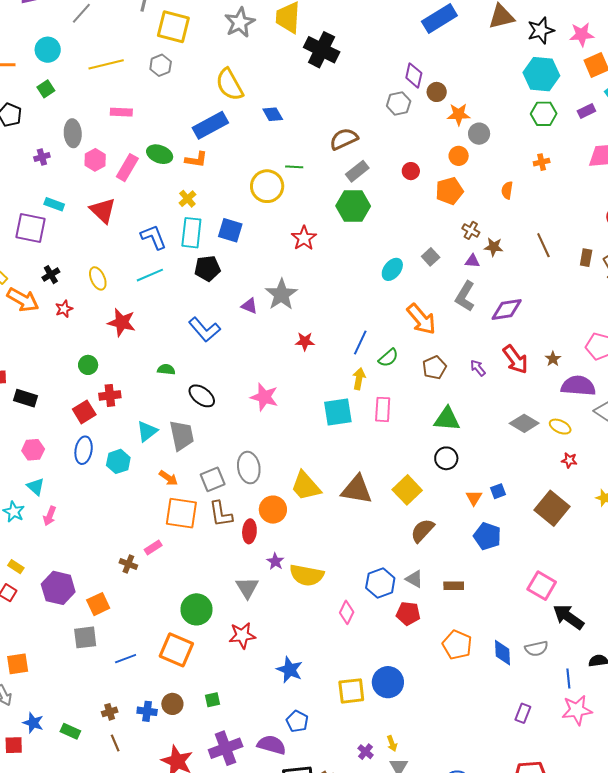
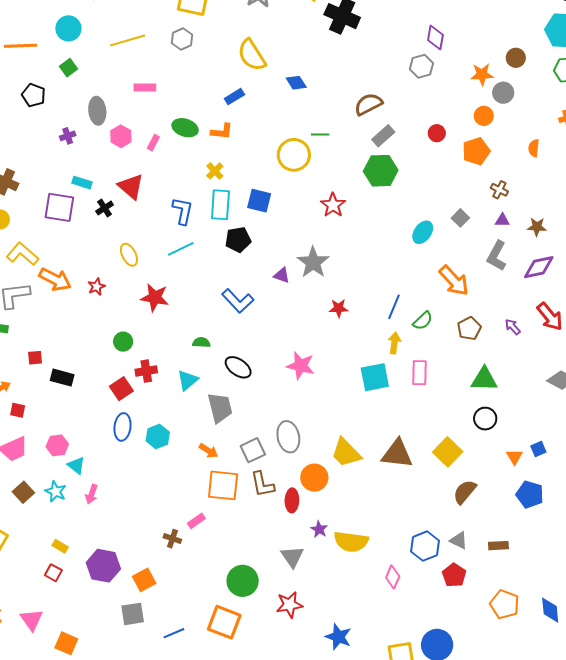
brown circle: (437, 92) -> (516, 58), moved
blue rectangle: (210, 125) -> (234, 97), size x0.6
pink rectangle: (127, 168) -> (153, 143), size x0.6
blue L-shape: (153, 237) -> (183, 211), turned 36
brown star: (494, 247) -> (537, 227), moved
black cross: (51, 275) -> (105, 208), moved
cyan triangle: (147, 431) -> (188, 380), moved
pink hexagon: (33, 450) -> (57, 445), moved
red pentagon: (408, 613) -> (454, 575), turned 30
orange square: (18, 664) -> (66, 643), turned 35

